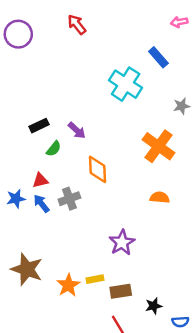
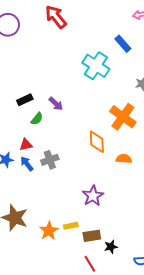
red arrow: (77, 24) -> (56, 17), size x1.4
orange diamond: (97, 169) -> (97, 142), moved
black star: (154, 306) -> (111, 247), moved

